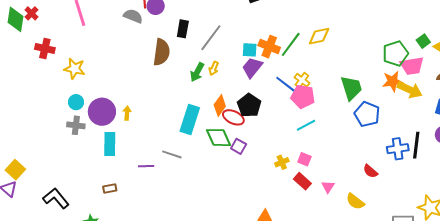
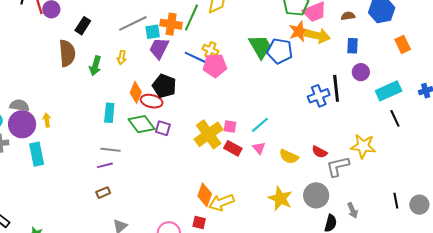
gray semicircle: (133, 16) -> (19, 105), moved
black rectangle: (183, 29) -> (83, 26), turned 36
gray line: (211, 38) -> (133, 23), moved, turned 40
green arrow: (197, 72) -> (95, 66), moved
blue pentagon: (367, 114) -> (280, 51), moved
cyan rectangle: (190, 120) -> (109, 113), size x0.7
cyan line: (306, 125) -> (260, 125), moved
gray line: (172, 154) -> (111, 150), moved
yellow cross: (282, 162) -> (209, 134), size x2.0
purple line: (146, 166) -> (105, 165), moved
red semicircle: (370, 171) -> (319, 152), moved
brown rectangle: (110, 188) -> (103, 193), moved

